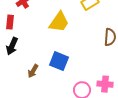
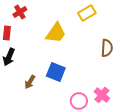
pink cross: (105, 84) -> (102, 95), turned 35

